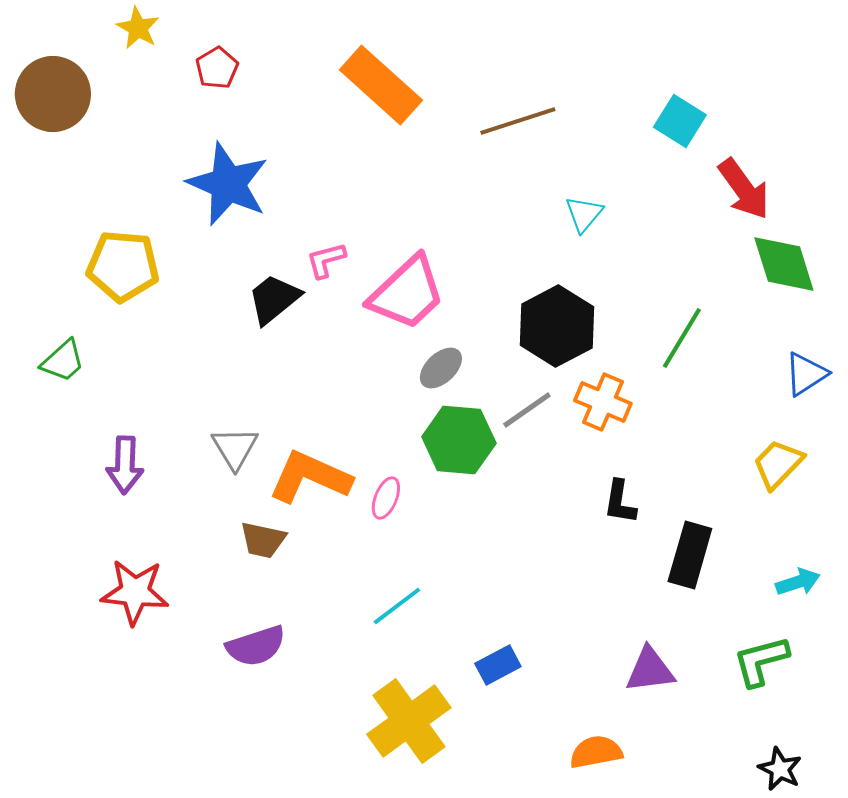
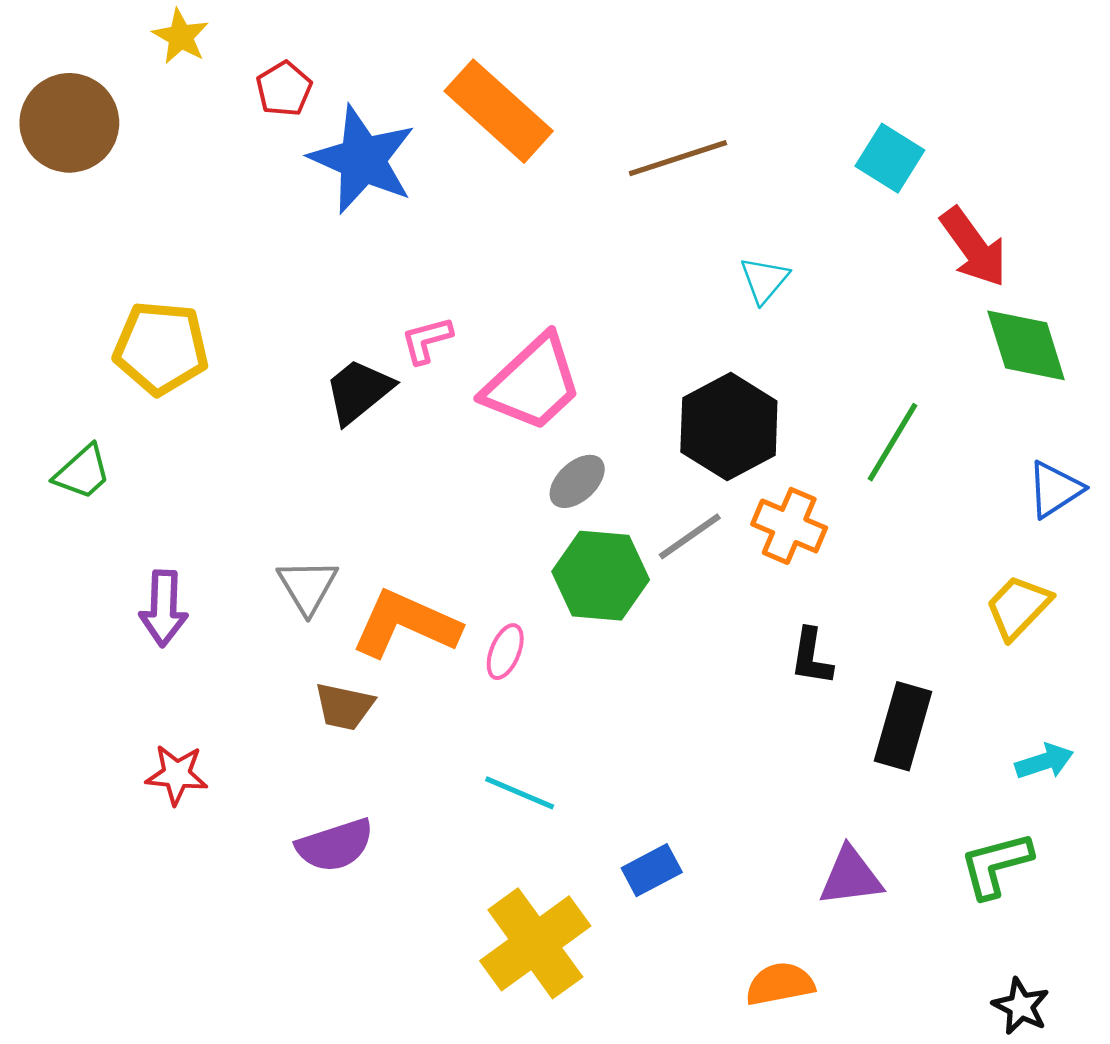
blue star: (228, 184) -> (363, 159), moved
red star: (135, 592) -> (177, 775), size x0.7
cyan line: (397, 606) -> (520, 793), turned 60

